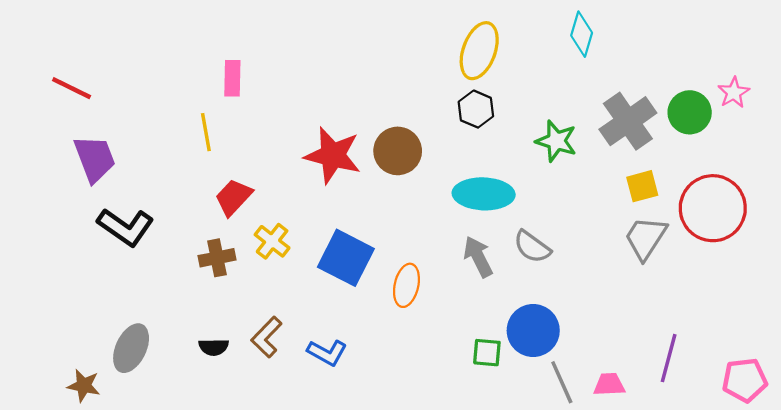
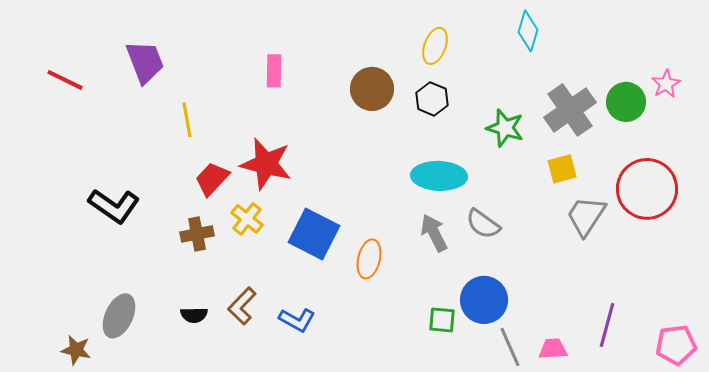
yellow ellipse: (479, 51) -> (435, 46), size x0.7
pink rectangle: (232, 78) -> (274, 71), moved
brown circle: (398, 151) -> (372, 89), moved
red star: (333, 155) -> (266, 164), moved
purple trapezoid: (95, 159) -> (145, 62), moved
yellow square: (642, 186) -> (562, 169), moved

